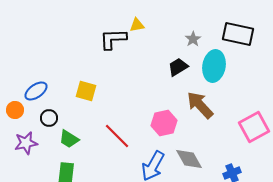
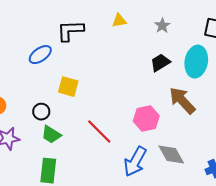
black L-shape: (113, 39) -> (70, 31), moved
gray star: (193, 39) -> (162, 26), moved
blue ellipse: (36, 91) -> (40, 55), moved
black circle: (49, 118) -> (41, 112), moved

